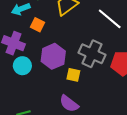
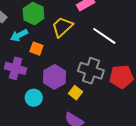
cyan circle: (22, 66) -> (34, 98), moved
yellow square: (73, 75) -> (75, 93), turned 32

